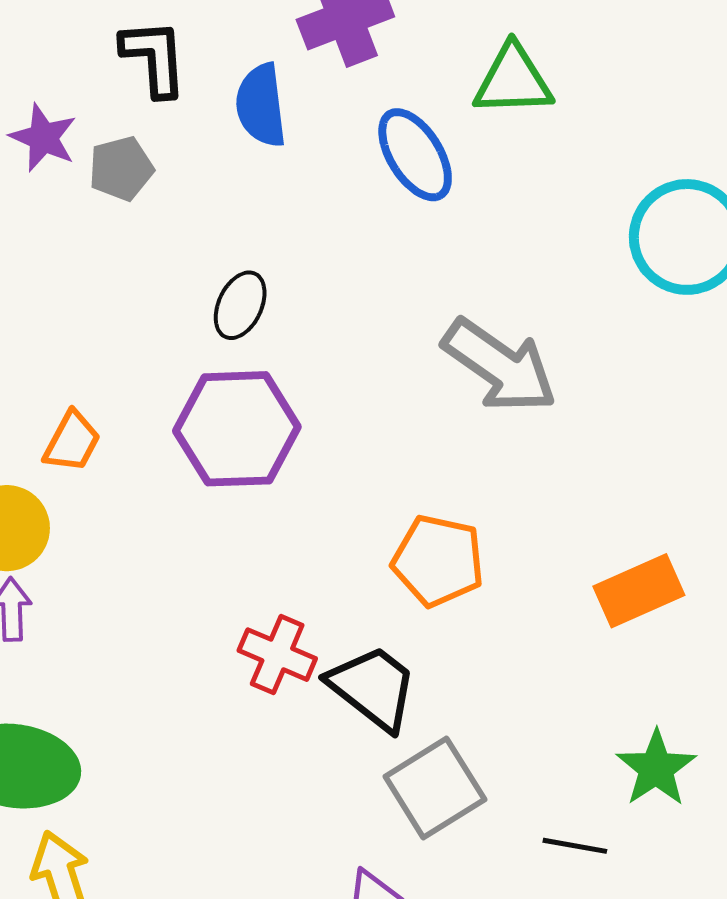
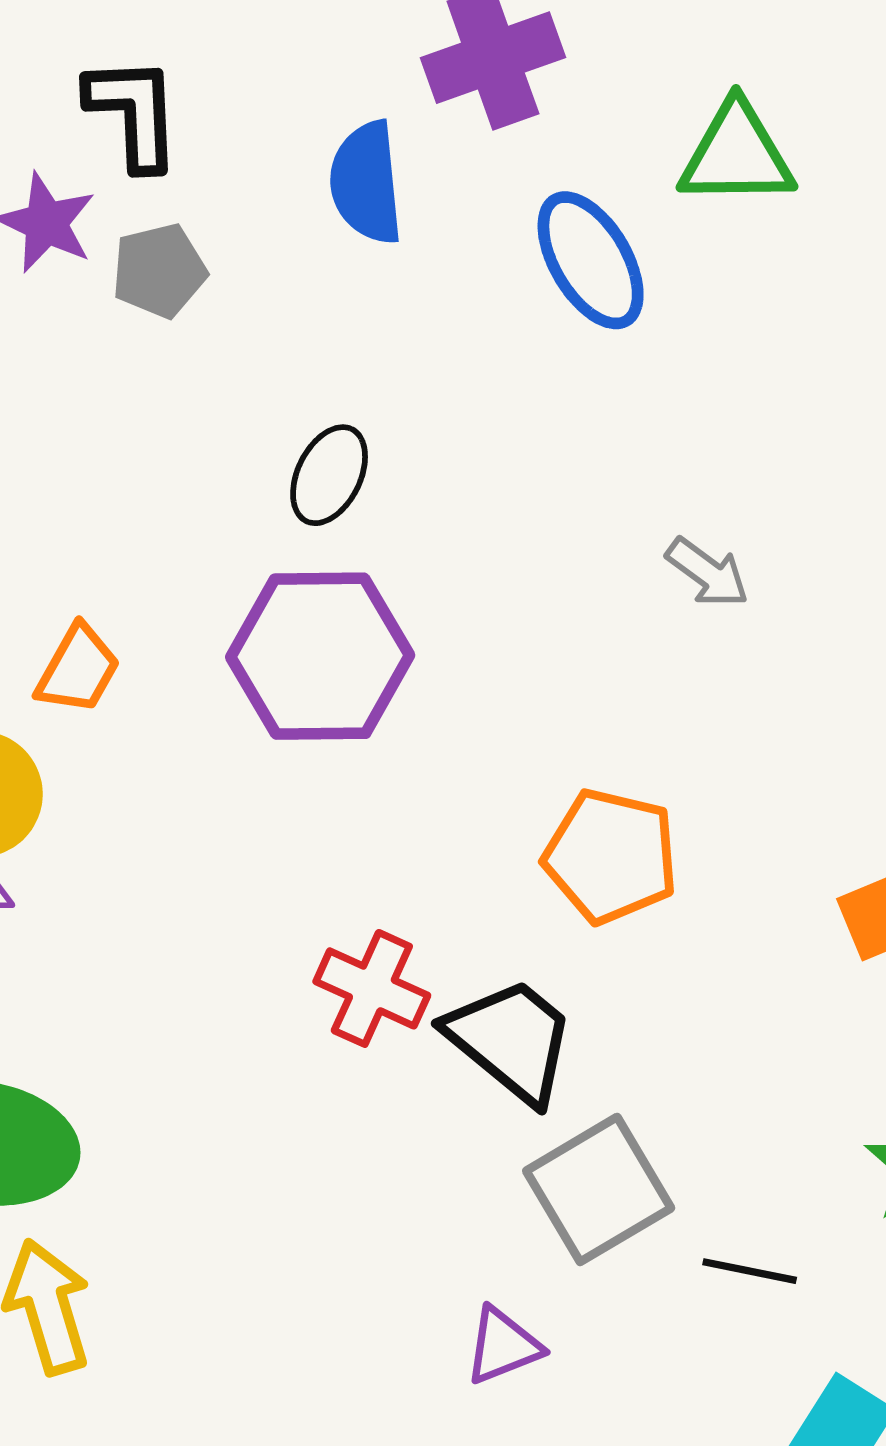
black L-shape: (154, 58) -> (134, 113), moved
gray arrow: (500, 366) -> (707, 573), size x0.5
black line: (575, 846) -> (750, 1271), moved

